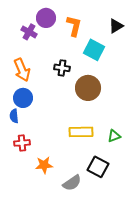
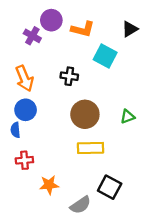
orange L-shape: (74, 26) -> (83, 29), turned 90
brown circle: (88, 88) -> (85, 114), moved
green triangle: (114, 136) -> (128, 117), moved

